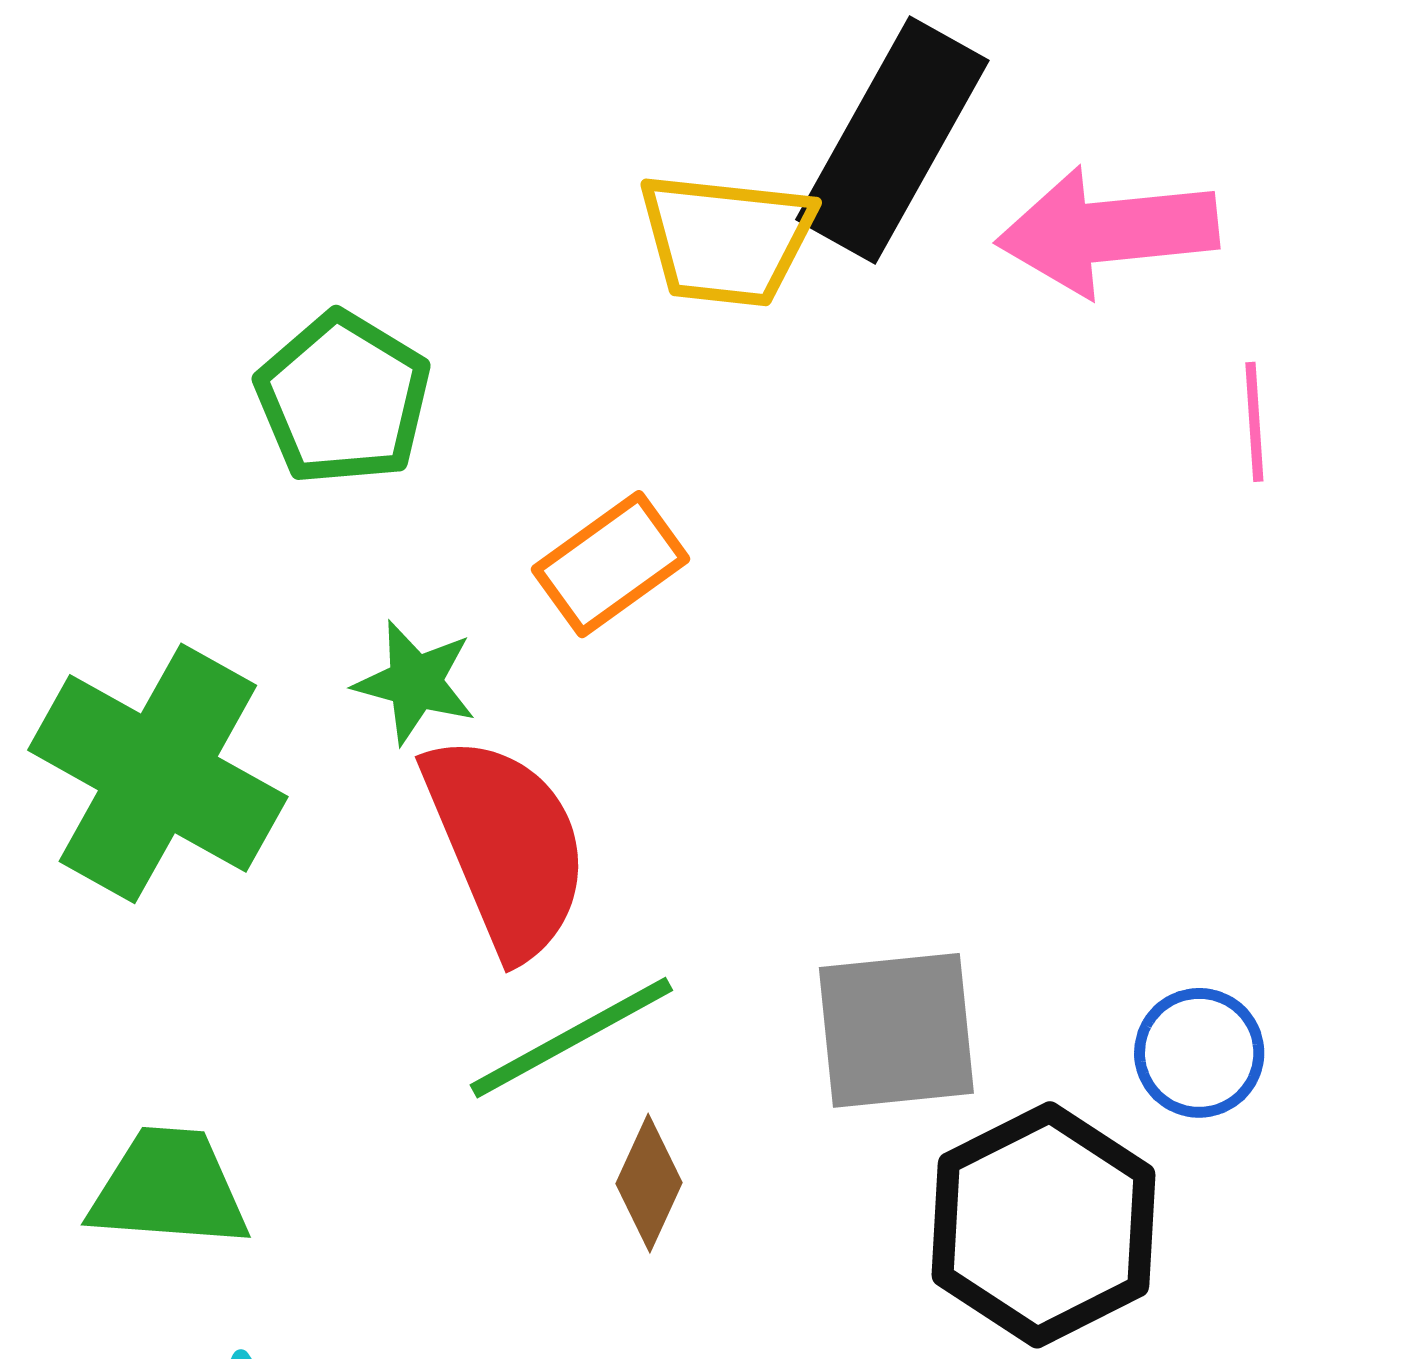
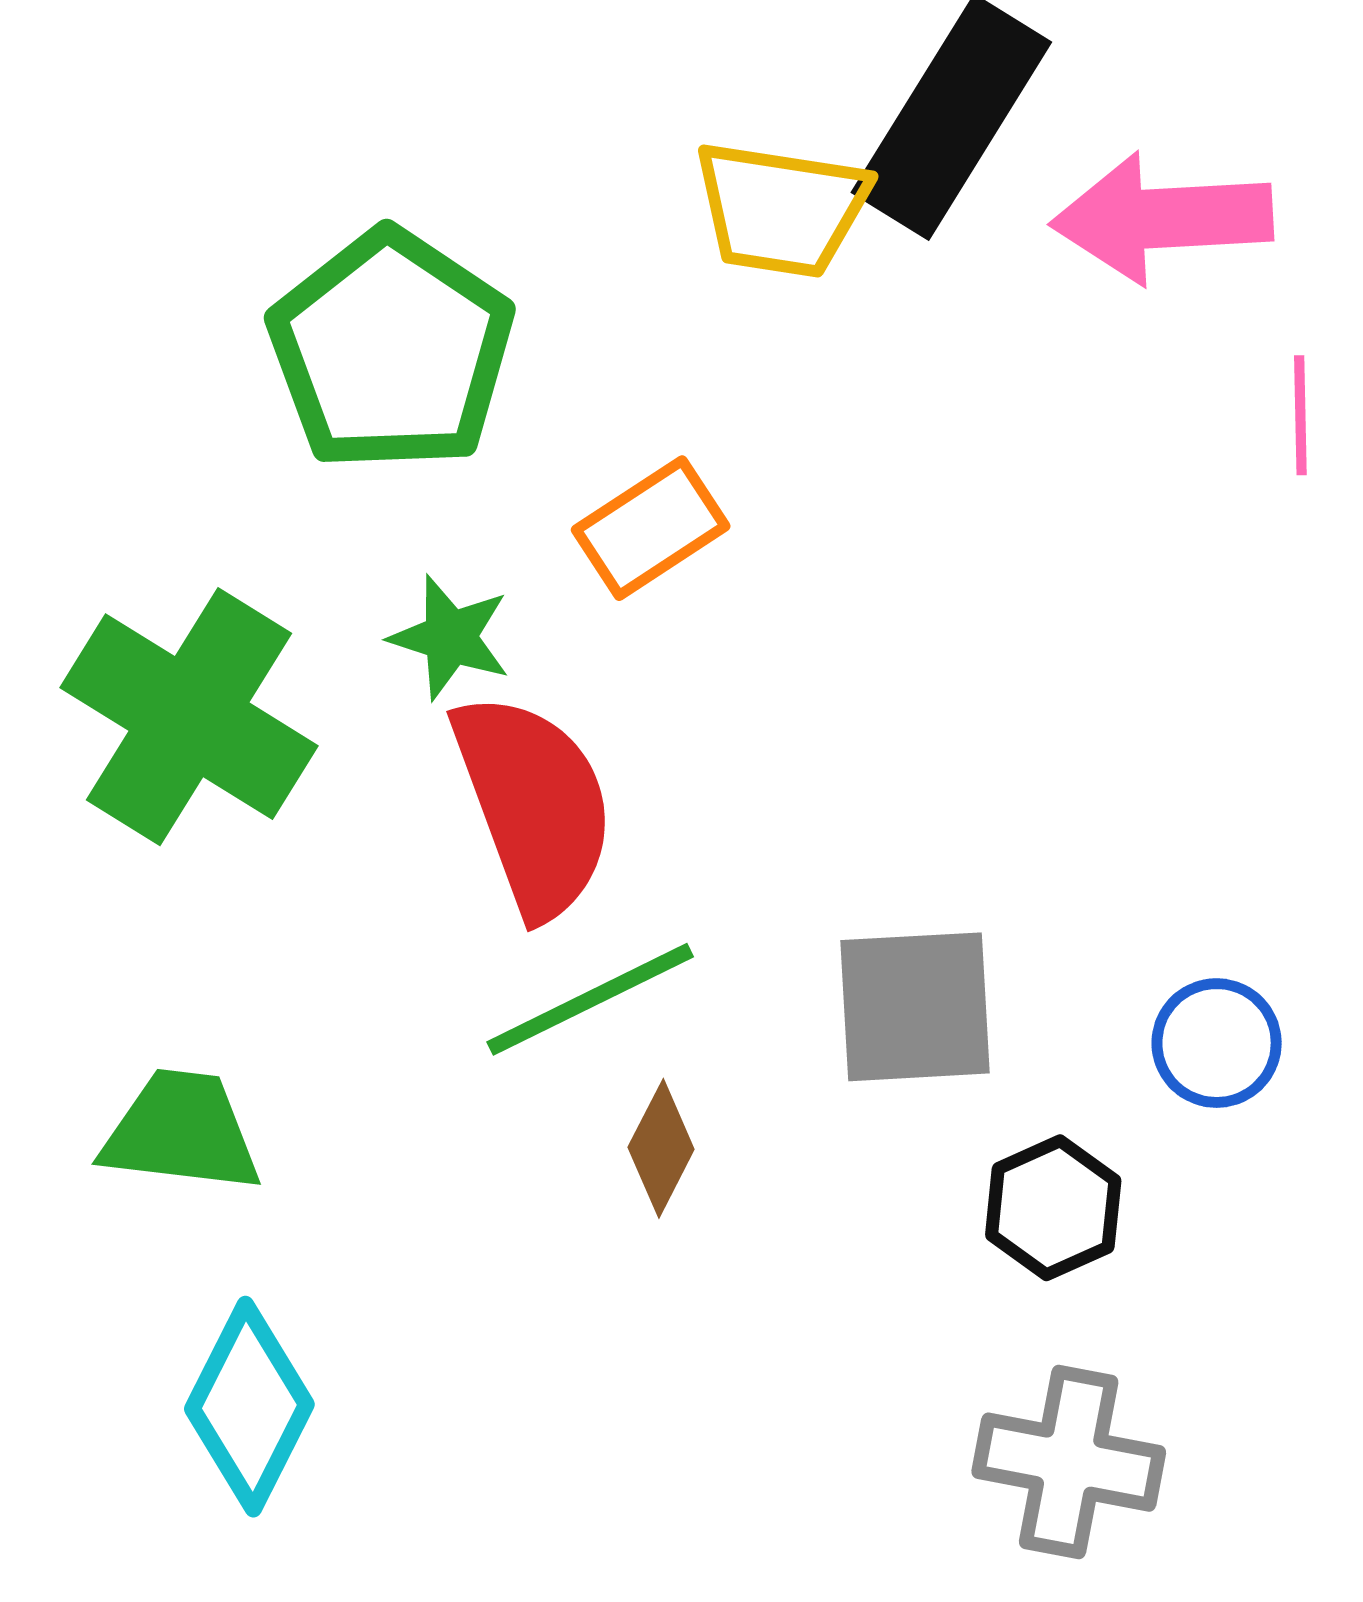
green pentagon: (343, 398) -> (391, 350), size x1.4
black hexagon: (1043, 1225) -> (1053, 1208), size x0.6

